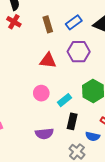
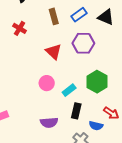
red cross: (14, 22) -> (20, 28), moved
red triangle: (48, 61) -> (54, 52), turned 36

